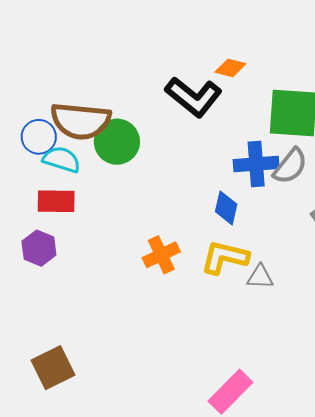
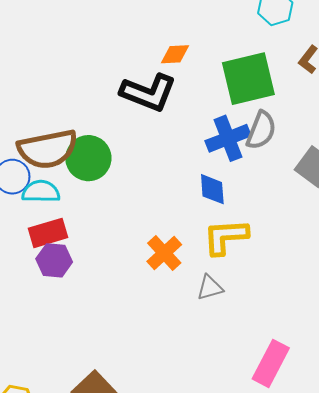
purple hexagon: (39, 248) -> (54, 260), moved
gray triangle: (260, 277) -> (210, 288), moved

